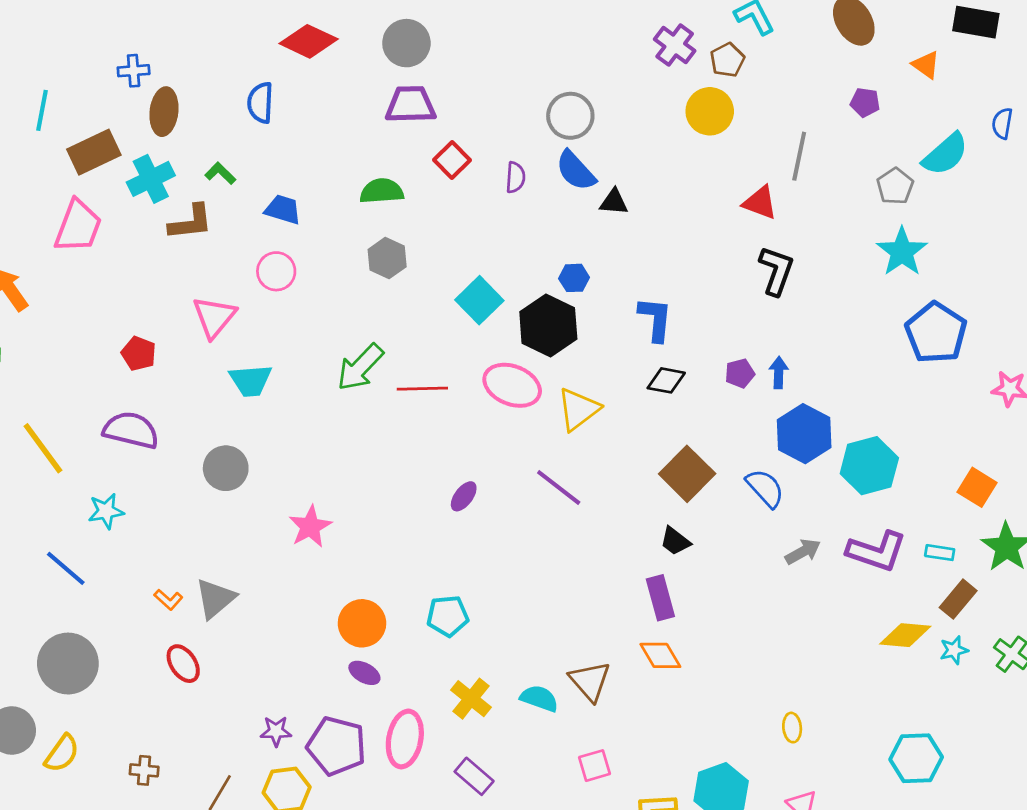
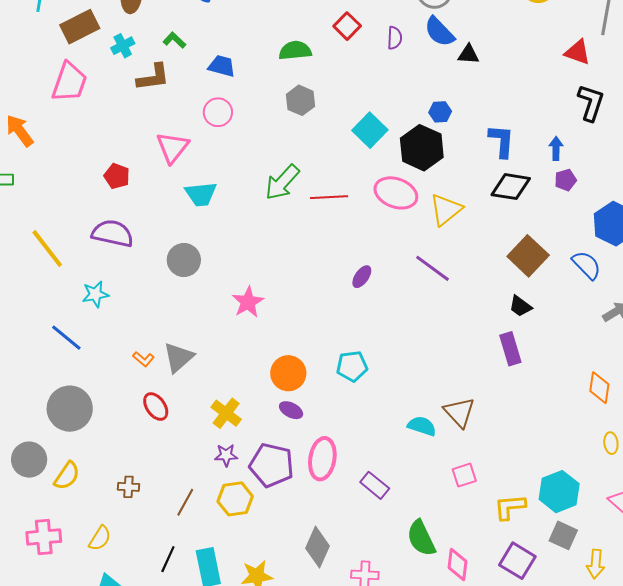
cyan cross: (151, 179) -> (123, 46), size x0.7
blue arrow: (779, 373) -> (556, 148), moved
black diamond: (666, 380) -> (511, 187), size x1.4
orange diamond: (660, 655) -> (599, 388), moved, turned 40
yellow cross: (471, 699) -> (226, 413), moved

